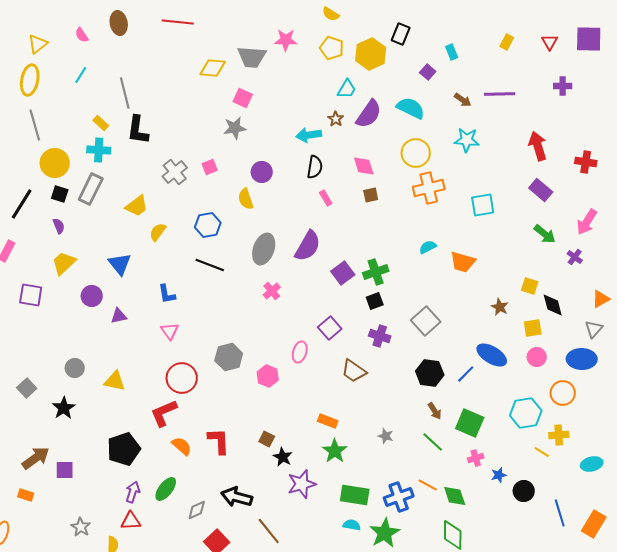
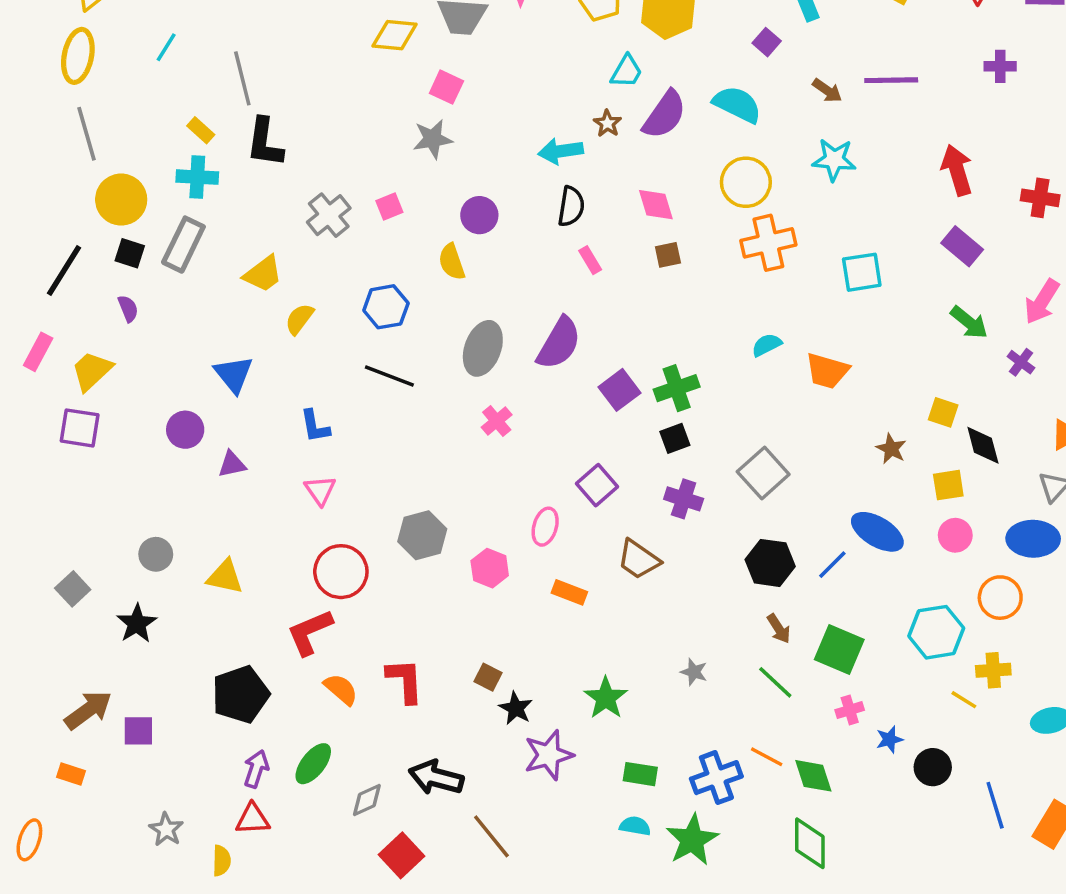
yellow trapezoid: (64, 263) -> (92, 371), moved
orange rectangle: (328, 421) -> (569, 592), moved
green rectangle: (355, 495) -> (640, 774), size x0.7

